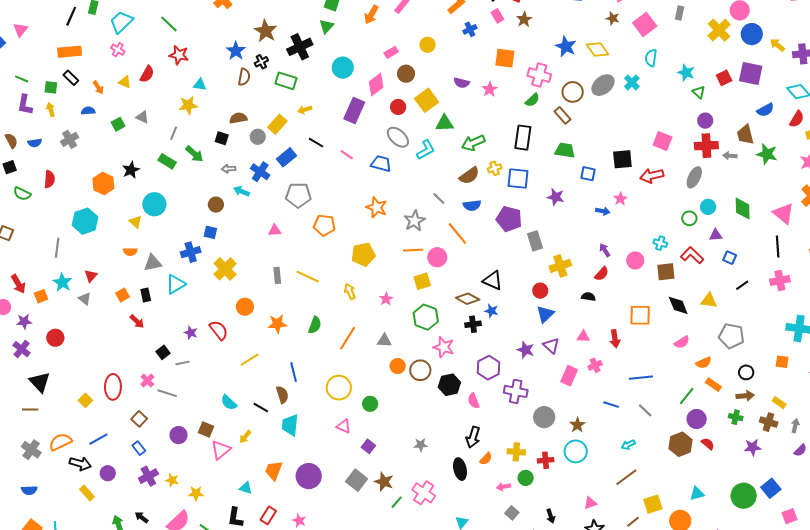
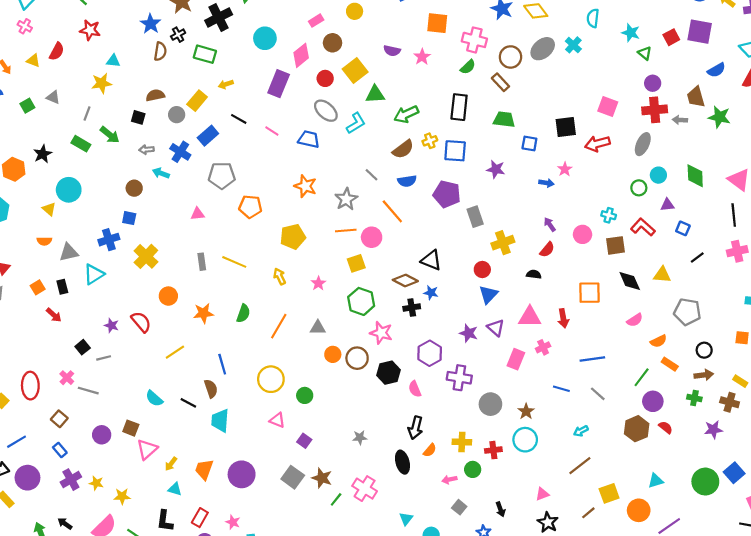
pink triangle: (583, 337) -> (530, 317), size x1.6
yellow arrow: (245, 437) -> (171, 464), moved
purple circle: (108, 473) -> (27, 478), size x1.5

